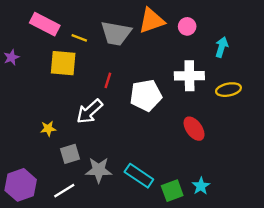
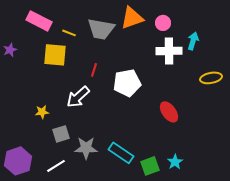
white cross: (189, 76) -> (169, 51), moved
yellow ellipse: (228, 90) -> (211, 78), moved

